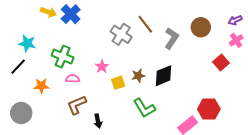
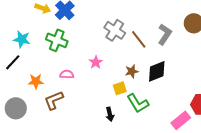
brown line: (145, 24) -> (139, 39), moved
green cross: (63, 57) -> (57, 40), moved
yellow square: (118, 83) -> (120, 88), moved
brown L-shape: (77, 105) -> (54, 100), moved
black arrow: (98, 121) -> (110, 114), moved

